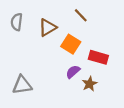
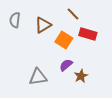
red rectangle: (98, 57) -> (88, 34), moved
gray triangle: (22, 85) -> (38, 77), moved

